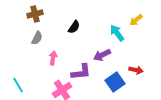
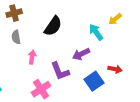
black semicircle: (74, 27) -> (53, 26), size x1.5
gray semicircle: (37, 38) -> (16, 37), turned 144
purple L-shape: (81, 72) -> (60, 71), turned 75

